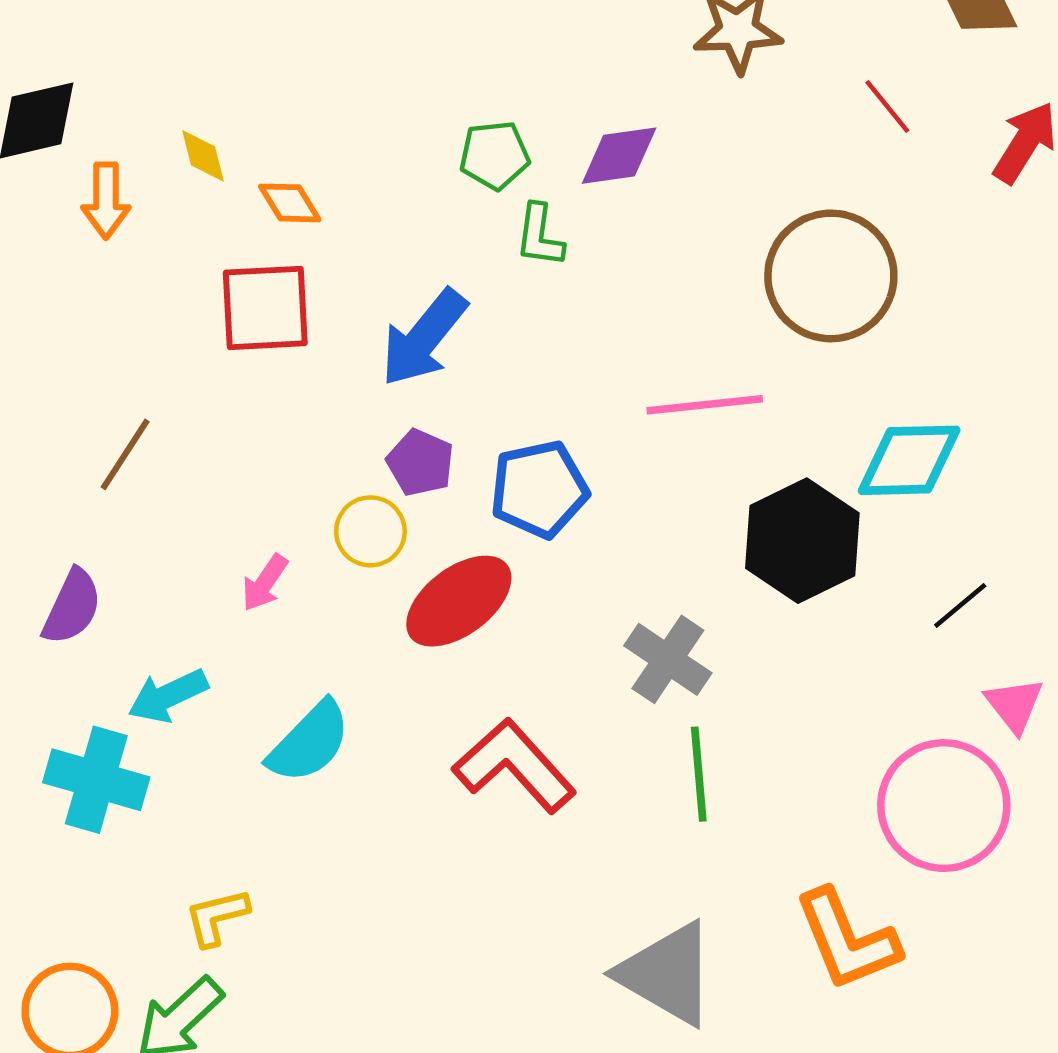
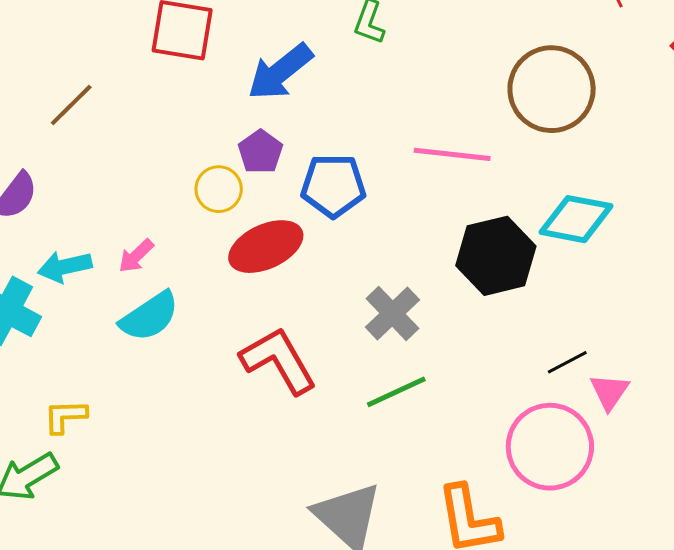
pink arrow: (265, 583) -> (136, 256), moved
black line: (960, 606) -> (567, 362), moved
green line: (699, 774) -> (396, 392), turned 58

